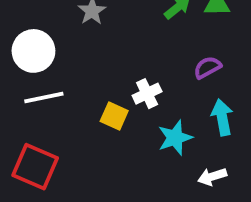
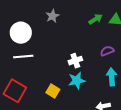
yellow square: (114, 116) -> (53, 91), moved
cyan star: (175, 138) -> (77, 81), moved

